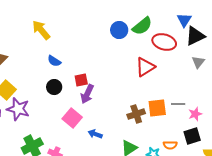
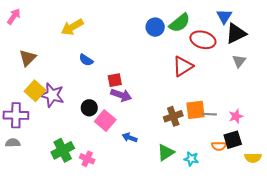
yellow arrow: (41, 30) -> (72, 27), turned -80
black circle: (54, 87) -> (89, 108), moved
purple arrow: (87, 94) -> (121, 95), turned -96
gray line: (178, 104) -> (209, 114), moved
purple star: (18, 109) -> (52, 95), moved
orange semicircle: (170, 145) -> (219, 146), moved

